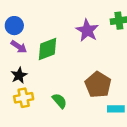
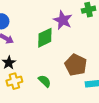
green diamond: (48, 49) -> (45, 38), moved

